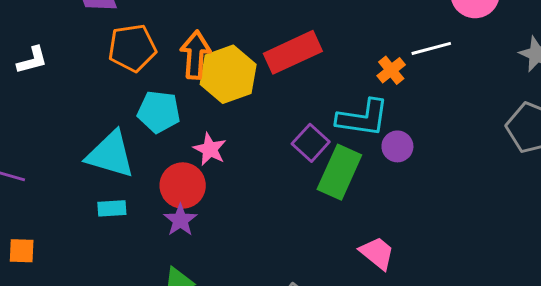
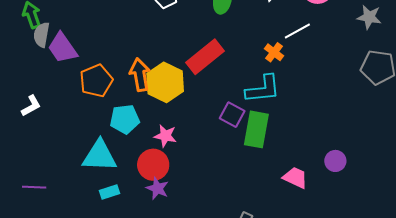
purple circle: (397, 146) -> (335, 161), moved

